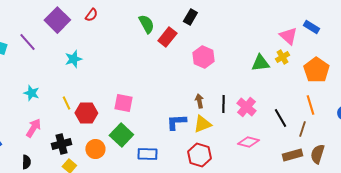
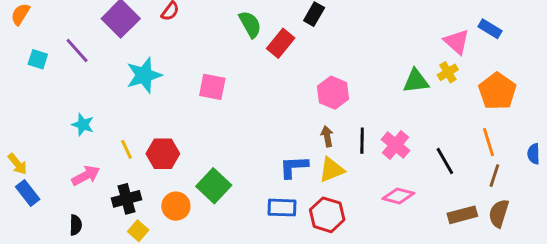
pink hexagon: (203, 57) -> (333, 93), moved
cyan star: (73, 59) -> (144, 75), size x1.4
yellow line: (66, 103) -> (127, 149), moved
pink square: (123, 103) -> (212, 87), moved
pink arrow: (33, 128) -> (86, 176), turned 30
brown line: (302, 129) -> (494, 176), moved
blue rectangle: (147, 154) -> (282, 208), moved

